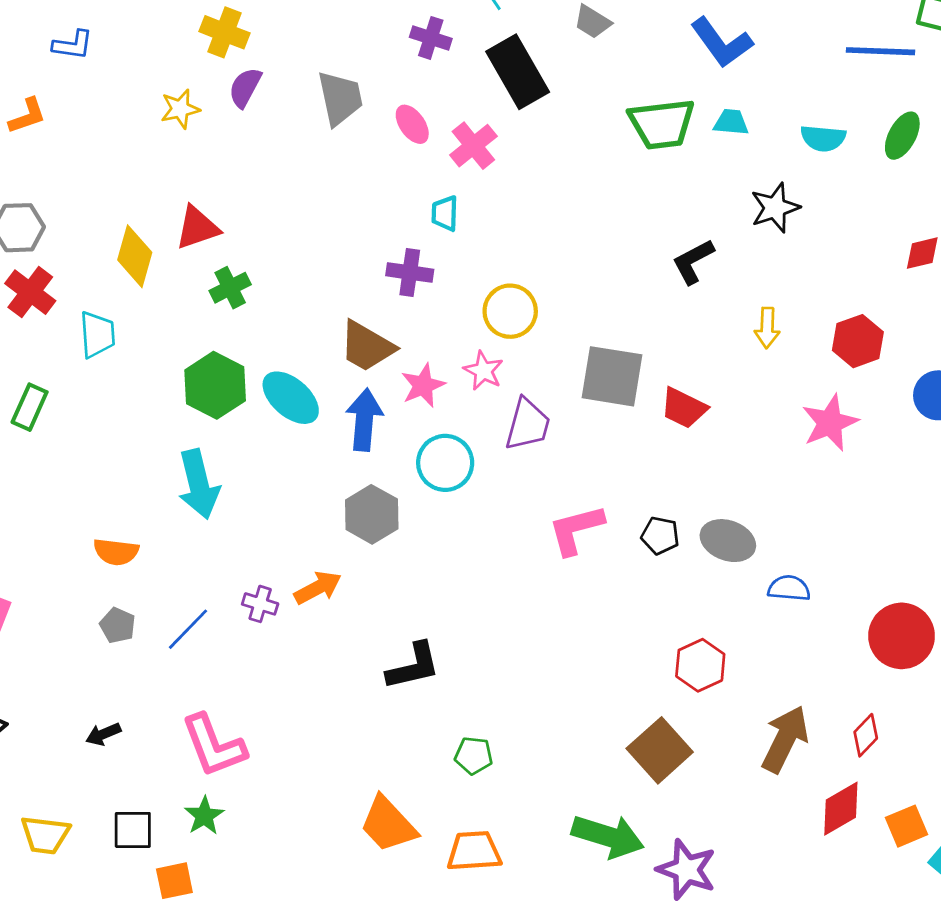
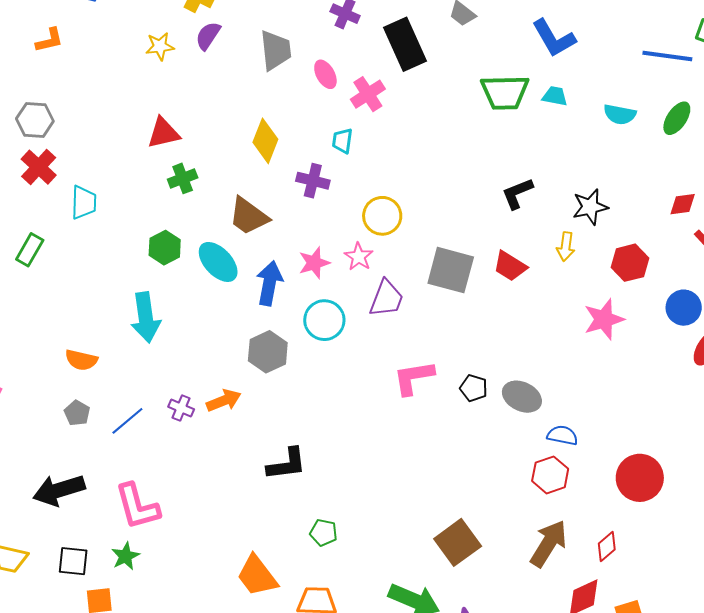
black star: (775, 208) -> (590, 207), moved
yellow diamond: (135, 256) -> (265, 141), moved
brown trapezoid: (367, 346) -> (249, 216), moved
green hexagon: (215, 385) -> (165, 248), size x0.7
red trapezoid: (684, 408) -> (510, 266), moved
red hexagon: (700, 665) -> (550, 475), moved
black arrow: (103, 734) -> (59, 490), size x2.0

